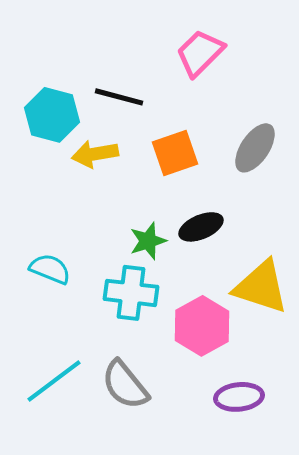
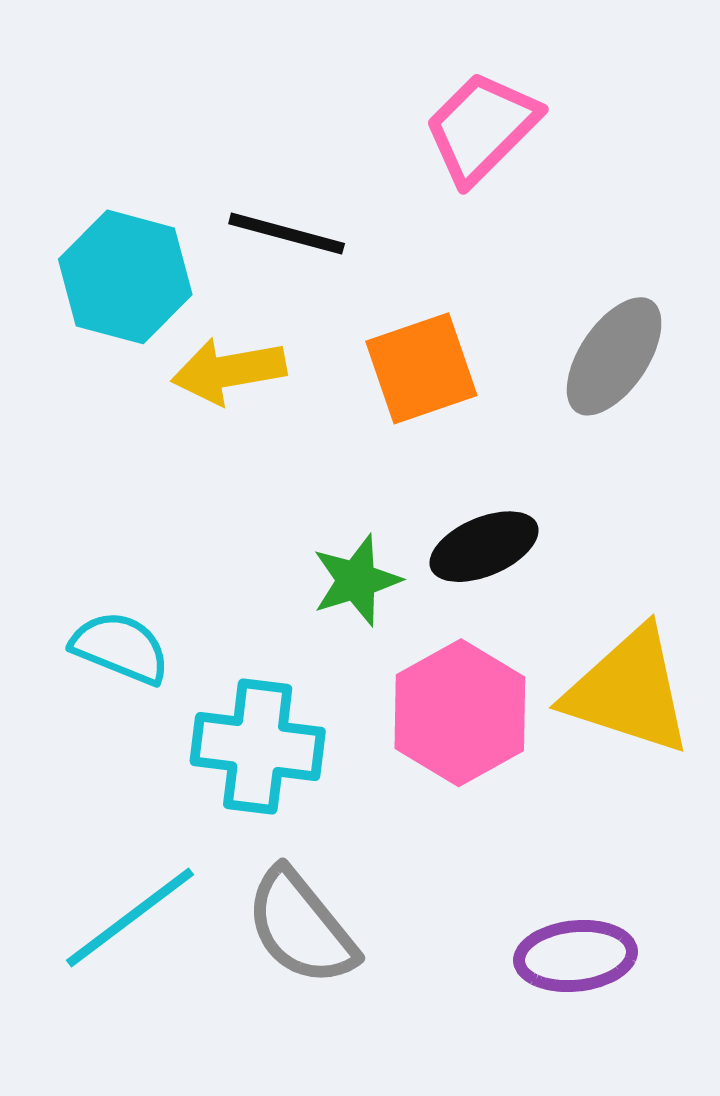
cyan cross: (131, 293) -> (258, 746), moved
pink hexagon: (202, 326) -> (460, 713), moved

